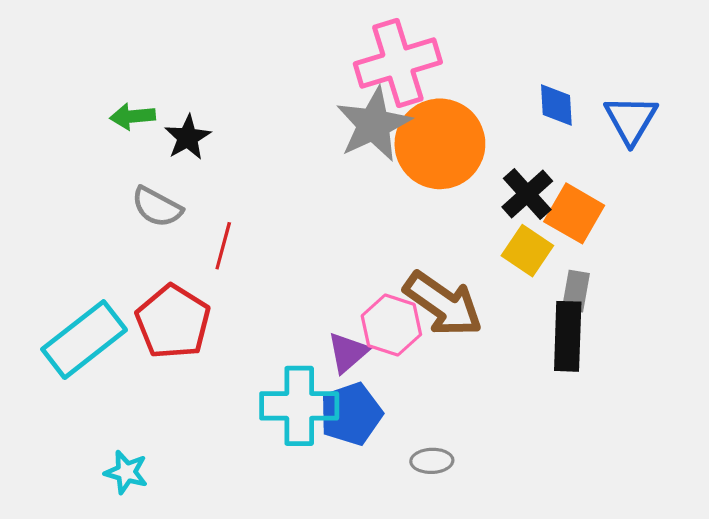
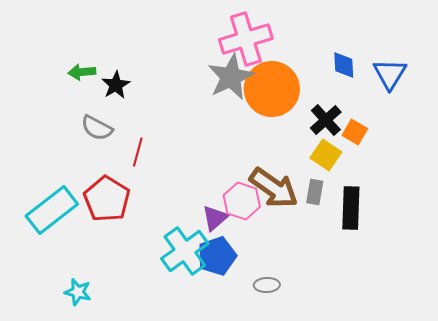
orange square: (574, 213) -> (355, 132), size x0.7
gray rectangle: (576, 291) -> (315, 192), moved
cyan cross: (299, 406) -> (185, 251), turned -36

